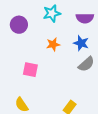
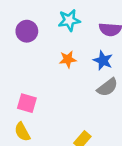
pink square: (30, 70) -> (27, 103), moved

